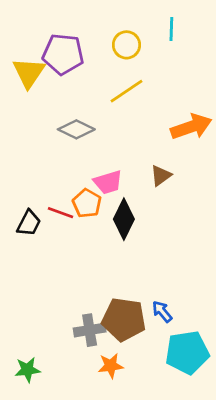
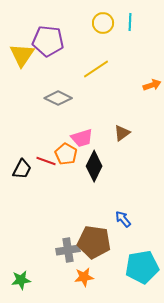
yellow circle: (126, 45) -> (103, 23), moved
orange arrow: (191, 127) -> (152, 85), moved, size x0.6
blue arrow: (162, 312) -> (123, 219), moved

